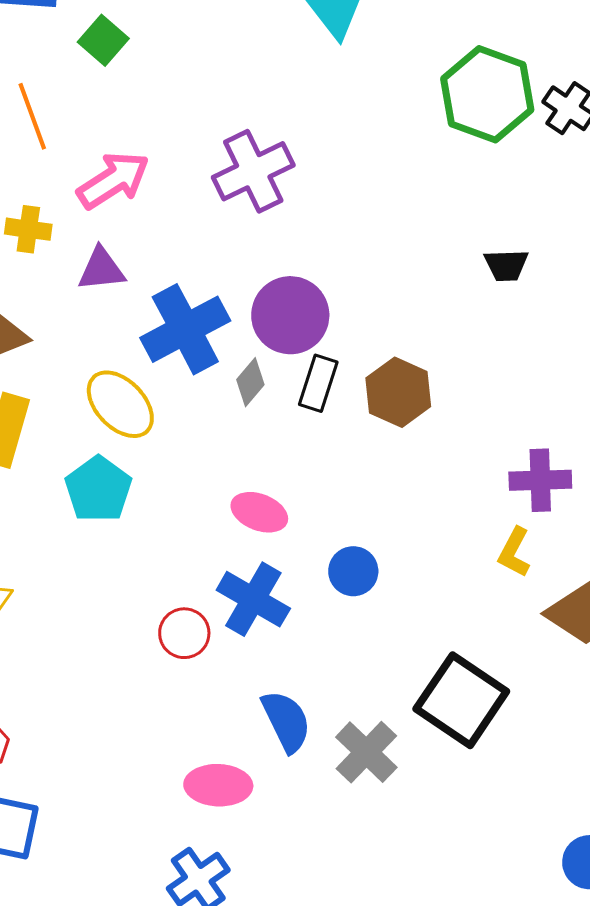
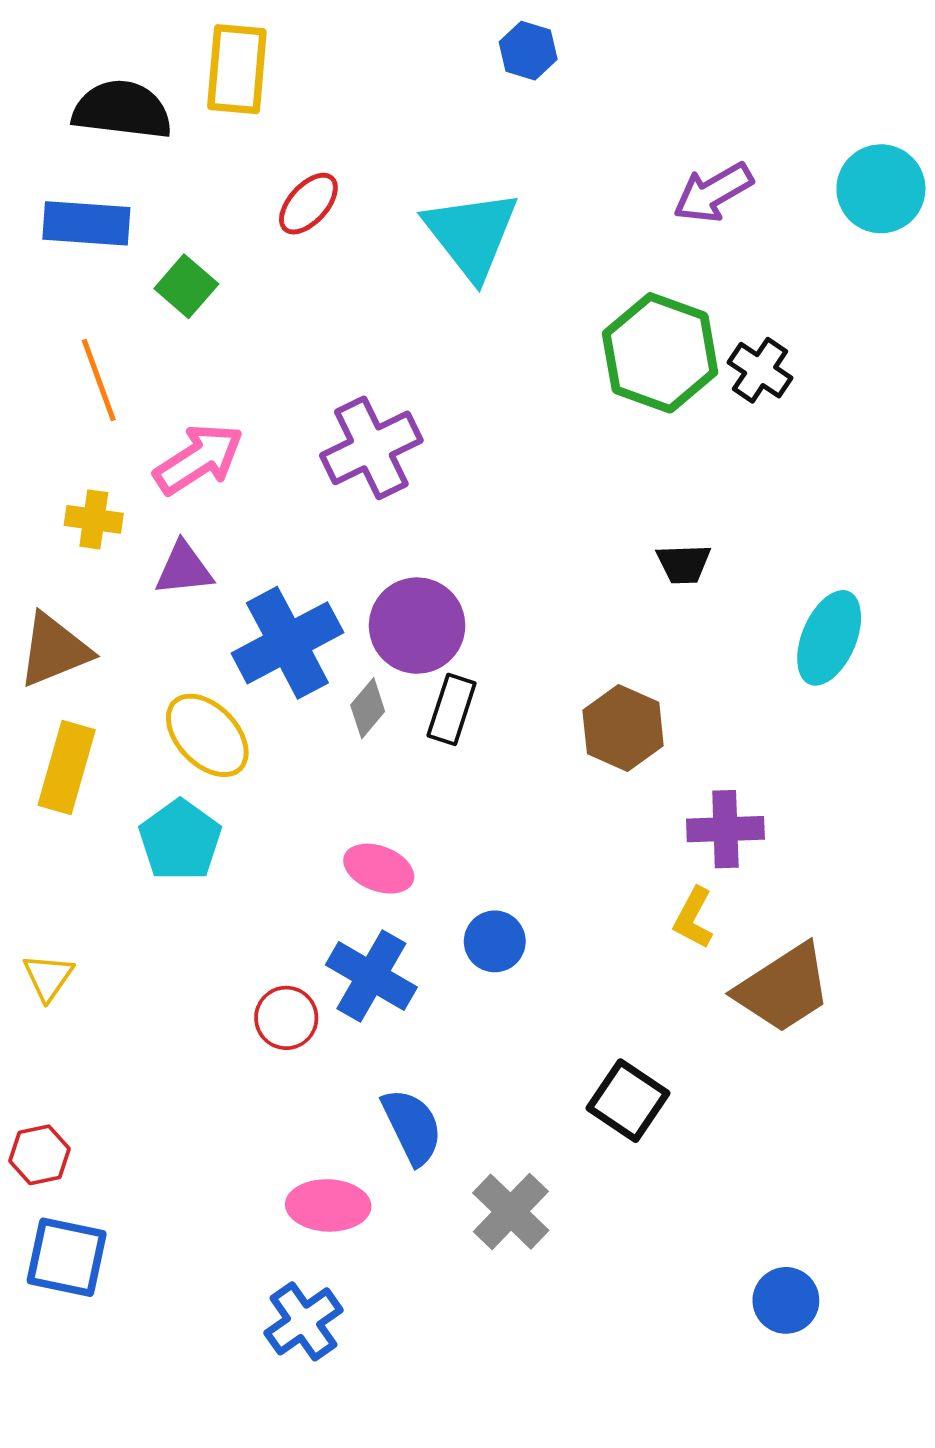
brown hexagon: (398, 392) -> (623, 728), moved
black square: (461, 700) -> (628, 1101), size x0.7
gray cross: (366, 752) -> (511, 1212), moved

